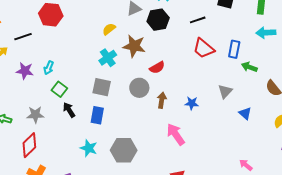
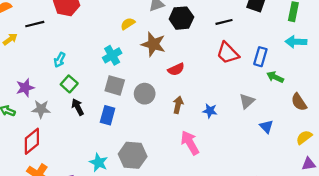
cyan cross: (108, 58) -> (112, 55), moved
purple star: (25, 71) -> (25, 88), moved, turned -30
gray circle: (139, 88) -> (145, 94), moved
cyan star: (89, 148) -> (99, 163), moved

